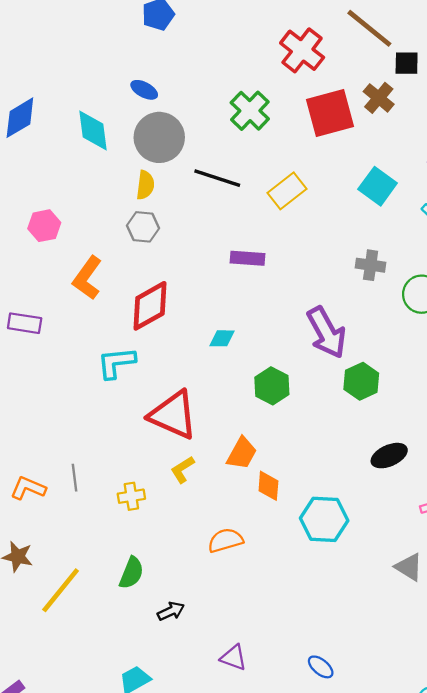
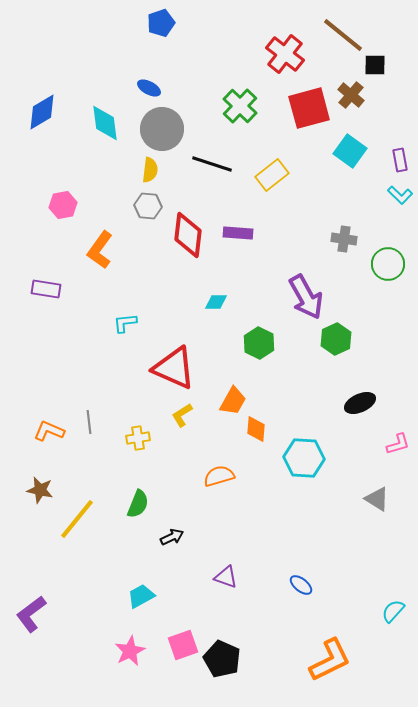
cyan square: (378, 186) -> (350, 151), moved
red diamond: (150, 306) -> (188, 235), moved, turned -54
cyan L-shape: (116, 363) -> (125, 323), size x0.7

